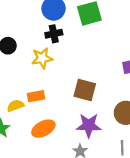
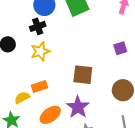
black cross: (54, 34) -> (38, 26), moved
purple star: (89, 125) -> (78, 107), moved, turned -30

